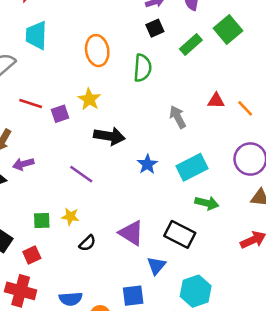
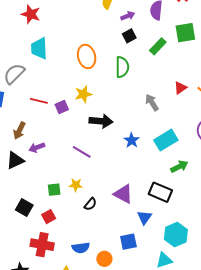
green square: (228, 30) -> (185, 33), turned 35
yellow star: (89, 99) -> (83, 94), turned 30
red triangle: (216, 101) -> (180, 88), turned -32
green arrow: (207, 203) -> (179, 167), turned -36

